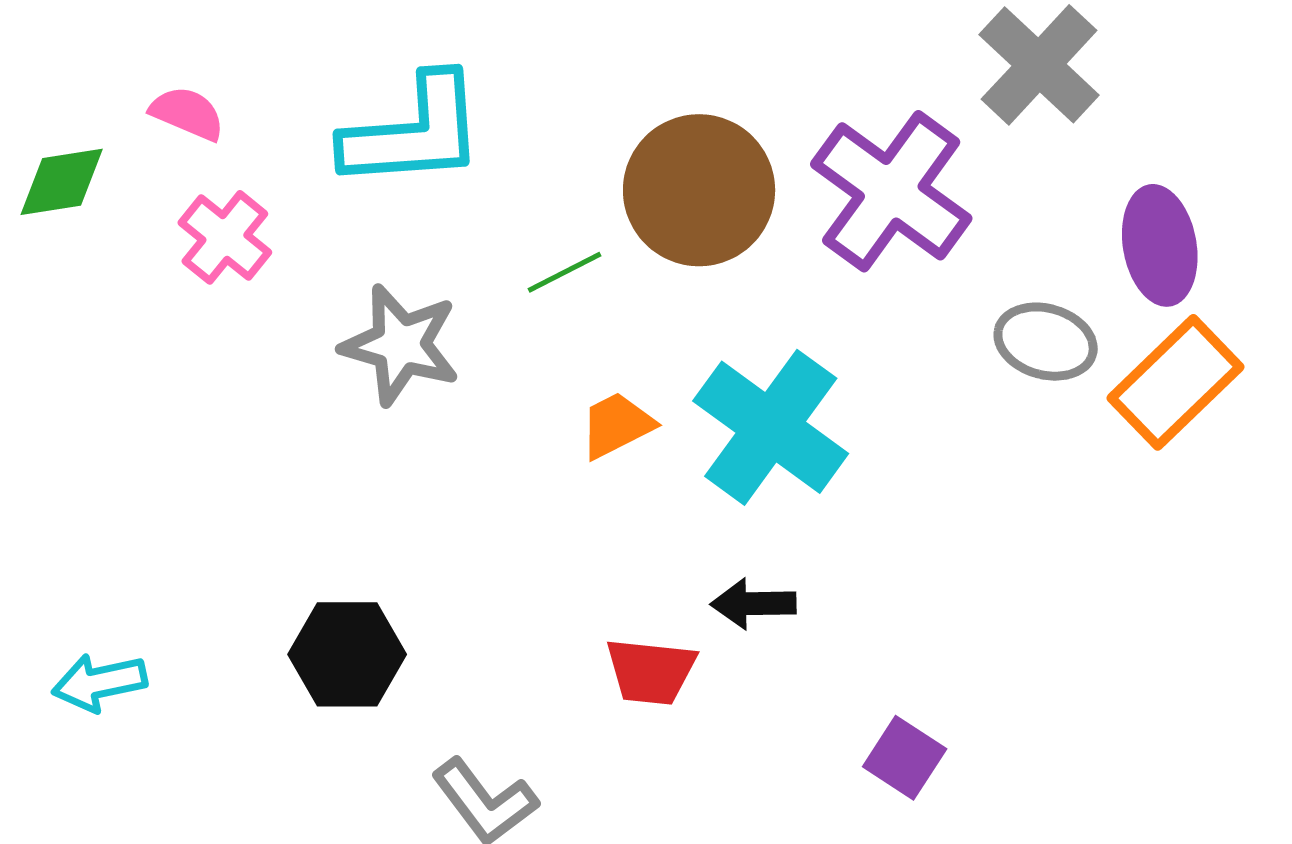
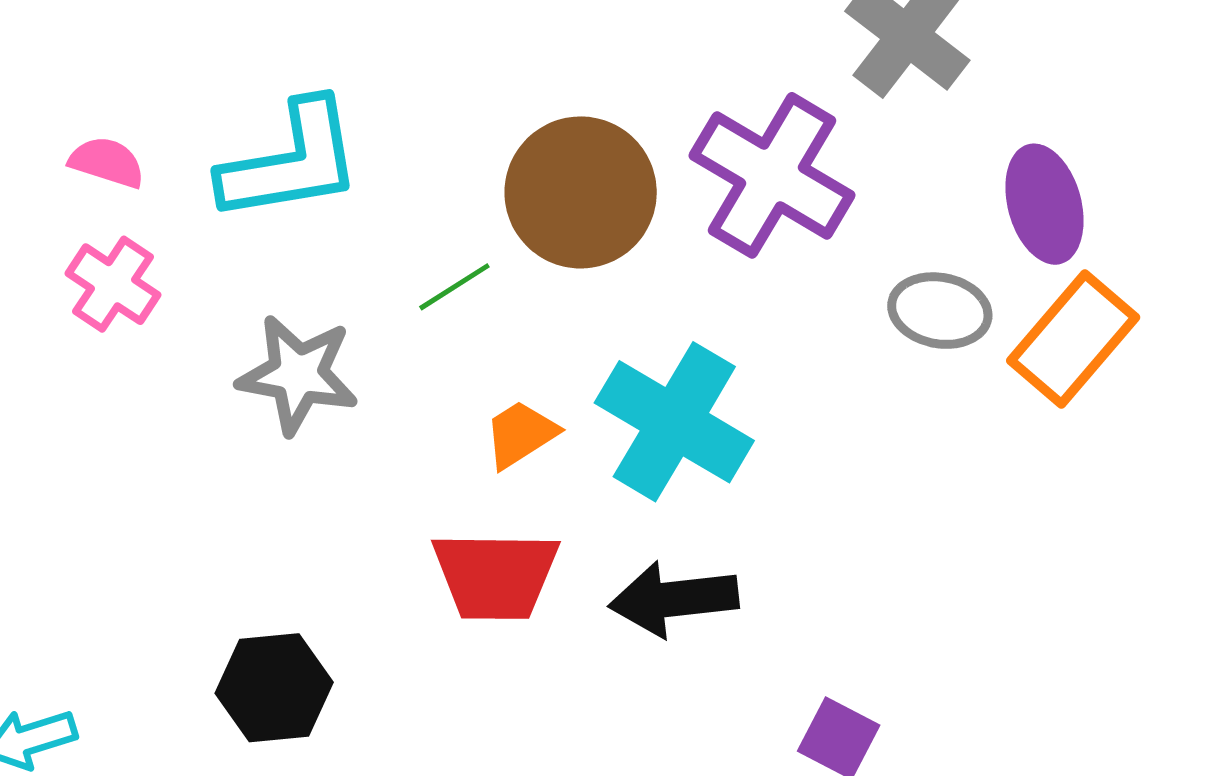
pink semicircle: (187, 113) -> (107, 162), moved
black arrow: (753, 604) -> (674, 599), size x1.5
red trapezoid: (651, 671) -> (496, 575), moved, size x1.4

